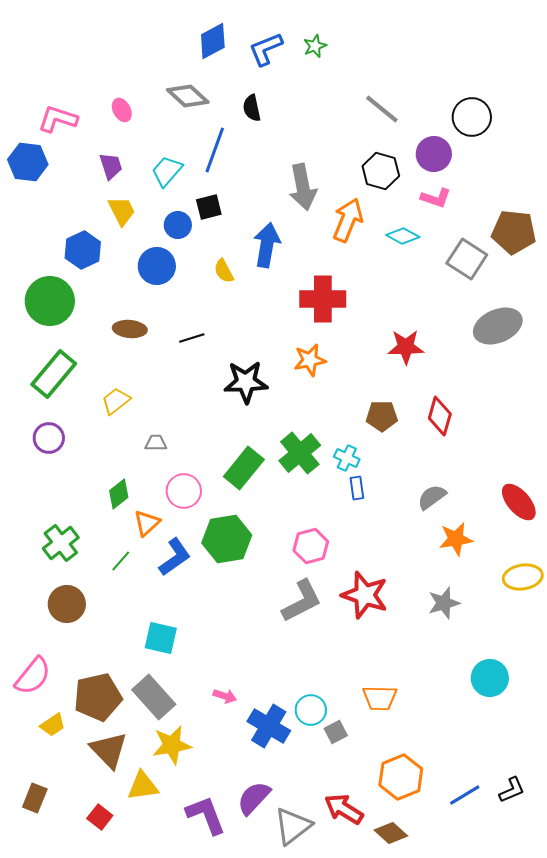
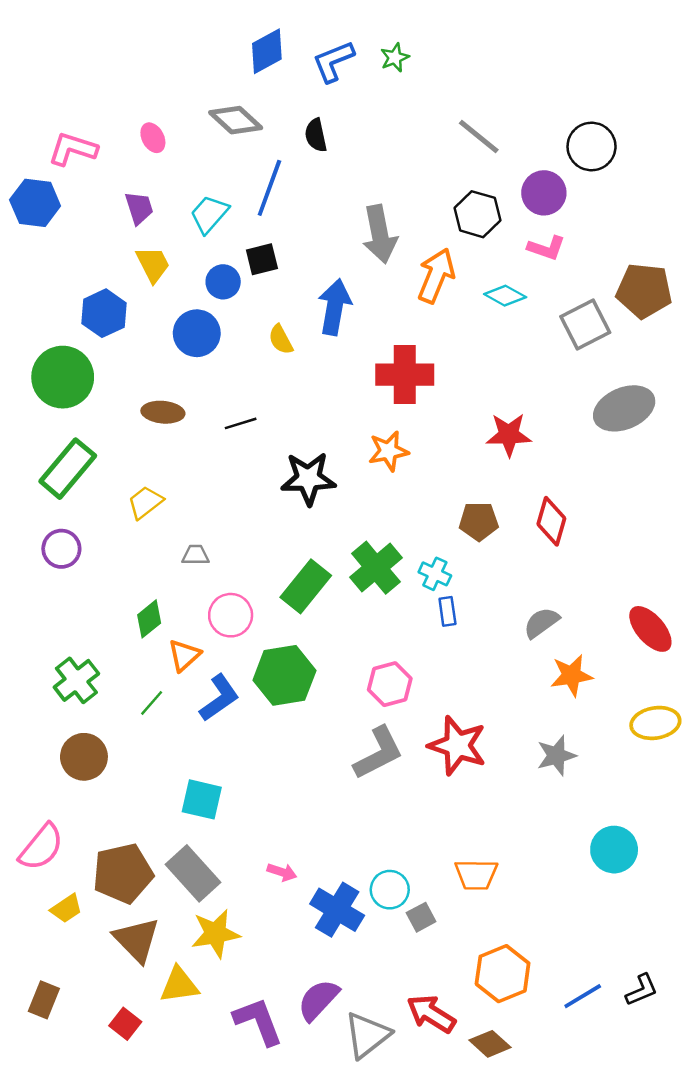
gray square: (467, 259) -> (585, 324), turned 30

